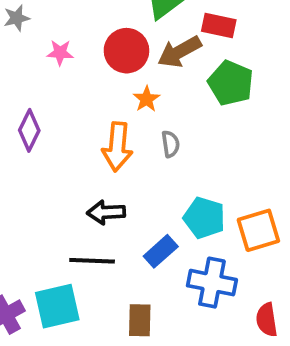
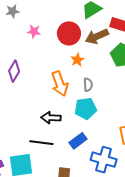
orange arrow: (117, 147) -> (60, 84), turned -30
cyan pentagon: (204, 218) -> (86, 109), moved, turned -30

